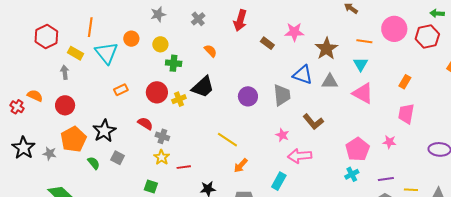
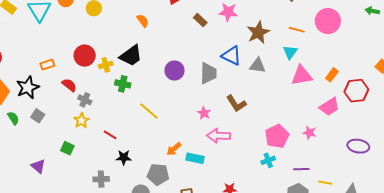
red hexagon: (427, 37) -> (356, 91), moved
green cross: (174, 63) -> (123, 84), moved
orange rectangle: (121, 90) -> (47, 65), moved
pink triangle: (363, 93) -> (302, 75), moved, turned -45
pink trapezoid: (406, 114) -> (329, 107), turned -140
orange arrow: (241, 165) -> (174, 149), moved
red line: (184, 167) -> (110, 135), moved, turned 32
cyan rectangle: (279, 181) -> (195, 158), turned 66

